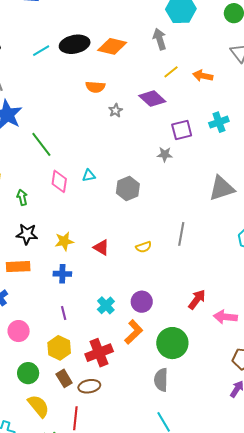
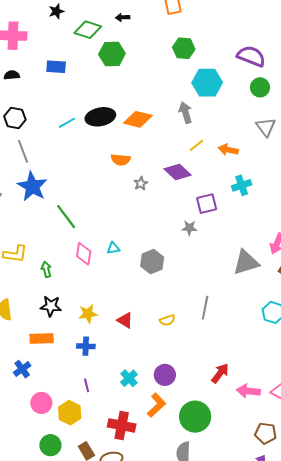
cyan cross: (219, 122) -> (242, 185), moved
yellow hexagon: (59, 348) -> (70, 413), moved
red cross: (99, 353) -> (122, 425), turned 32

